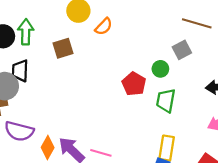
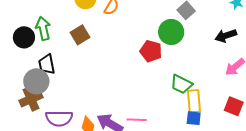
green circle: (160, 69) -> (171, 32), size x1.6
green trapezoid: (166, 101) -> (181, 84), moved, turned -60

